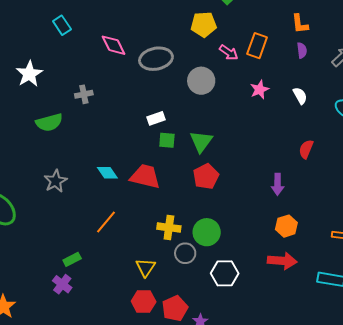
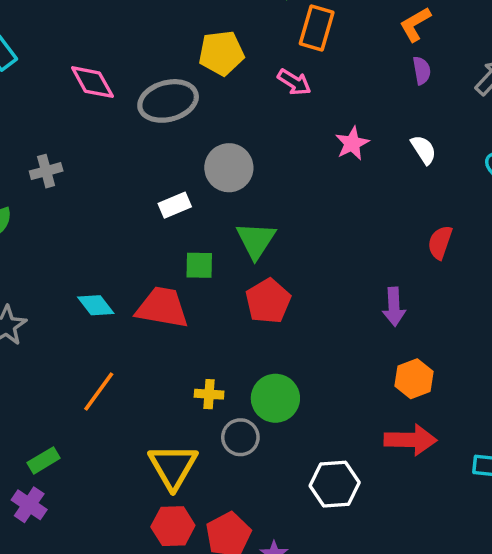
yellow pentagon: (204, 24) -> (221, 53), moved
orange L-shape: (300, 24) -> (415, 24), turned 70
orange rectangle: (257, 46) -> (317, 28), moved
gray circle: (201, 81) -> (229, 168), moved
green square: (167, 140) -> (199, 265), moved
yellow cross: (169, 228) -> (209, 394), size x0.7
yellow triangle: (146, 267) -> (173, 466), size x1.4
white hexagon: (225, 273) -> (335, 484), moved

